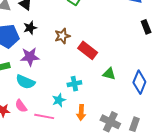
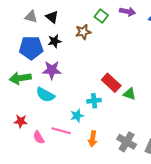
brown star: (62, 36) -> (83, 32), moved
red rectangle: (88, 50) -> (111, 83), moved
pink semicircle: (21, 106) -> (39, 137), moved
orange arrow: (81, 113) -> (93, 139), moved

